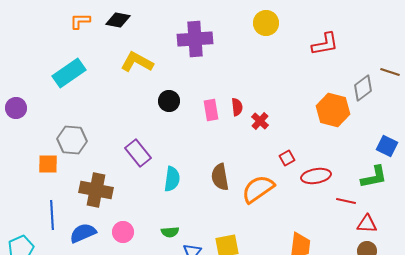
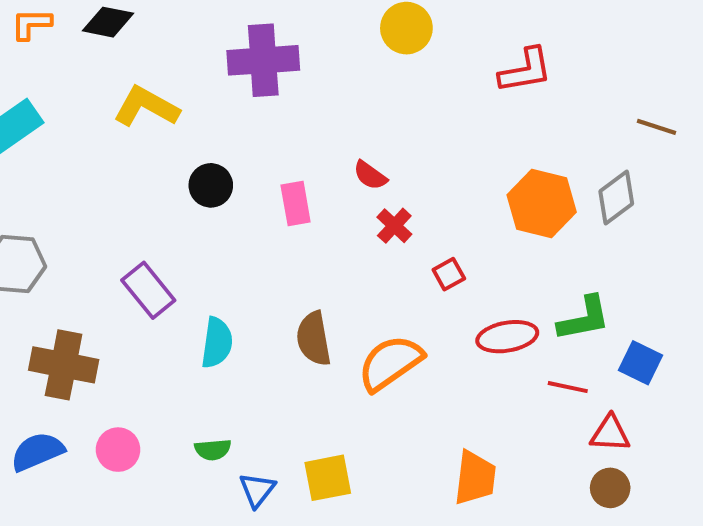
gray diamond: (363, 88) -> (616, 197), moved
red semicircle: (237, 107) -> (370, 175), moved, turned 132
blue square: (387, 146) -> (640, 363), moved
red square: (287, 158) -> (449, 274), moved
green L-shape: (374, 177) -> (584, 318), moved

